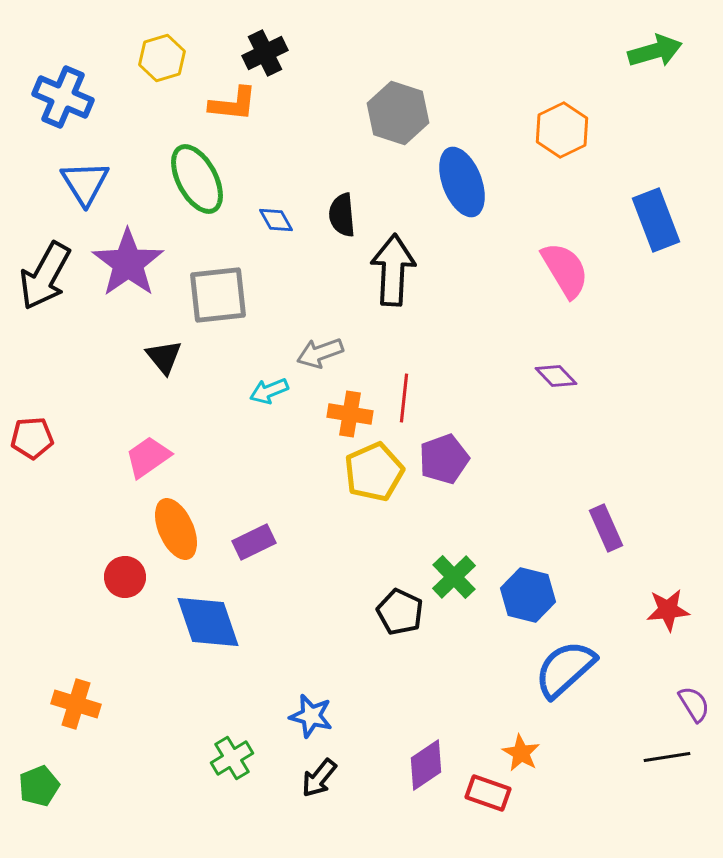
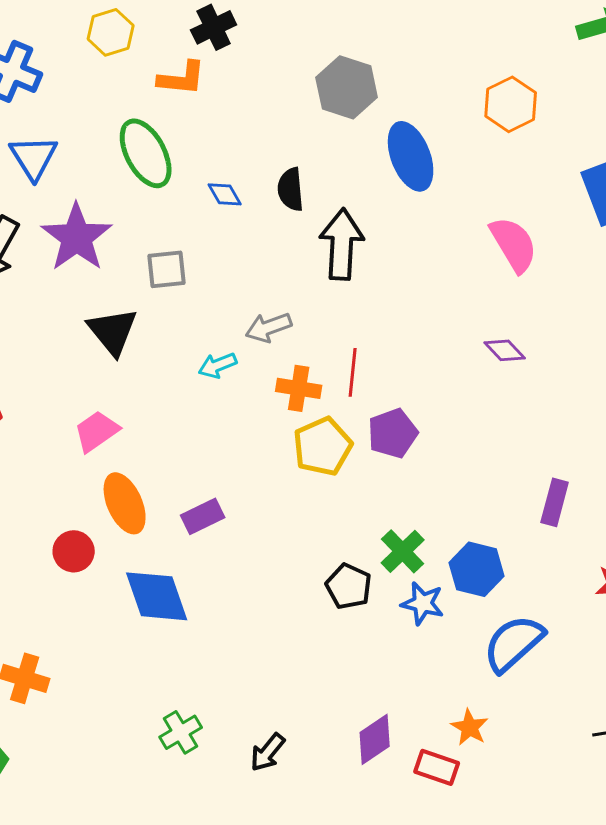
gray square: (218, 295) -> (167, 269), size x0.7
black triangle: (164, 357) -> (113, 331), size x1.4
purple rectangle: (606, 528) -> (555, 502), turned 39
blue star: (311, 716) -> (423, 603), moved

